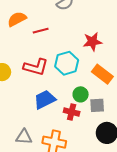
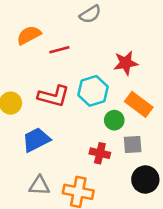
green circle: (81, 94) -> (114, 120), moved
blue trapezoid: (45, 100) -> (36, 140), moved

